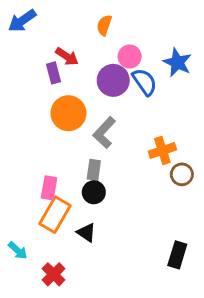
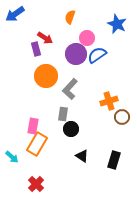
blue star: (177, 62) -> (117, 24), moved
blue semicircle: (145, 82) -> (97, 55), turned -90
black circle: (94, 192) -> (71, 129), moved
black triangle: (86, 233) -> (82, 156), moved
cyan arrow: (18, 250) -> (12, 157), moved
black rectangle: (177, 255) -> (114, 160), moved

